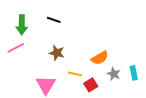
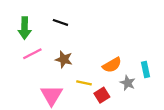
pink line: (16, 48) -> (32, 54), moved
cyan rectangle: (134, 73) -> (146, 69), moved

